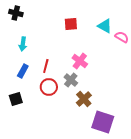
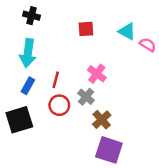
black cross: (16, 13) -> (31, 16), moved
cyan arrow: (23, 44) -> (28, 53), size x1.6
black square: (16, 99) -> (19, 120), size x1.6
purple square: (103, 122) -> (109, 150), moved

